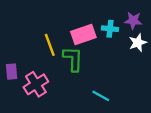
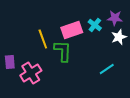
cyan cross: (110, 29) -> (95, 25), turned 32
cyan line: (101, 96) -> (107, 69), moved, turned -63

